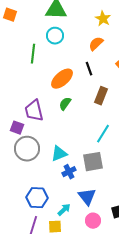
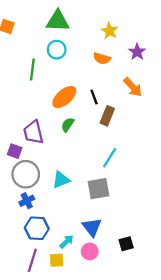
orange semicircle: (96, 44) -> (102, 58), turned -119
black line: (89, 69) -> (94, 97), moved
blue cross: (69, 172) -> (27, 201), moved
pink circle: (93, 221) -> (90, 251), moved

